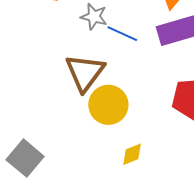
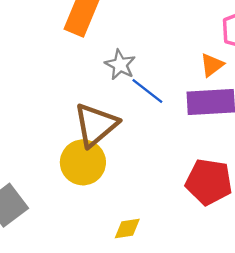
yellow circle: (108, 105) -> (83, 162), moved

